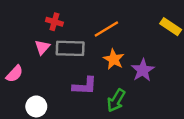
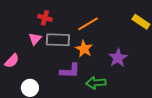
orange star: (114, 59) -> (84, 49), moved
green arrow: (116, 100) -> (96, 83), turned 54

